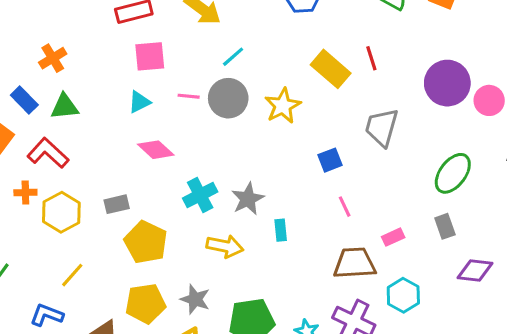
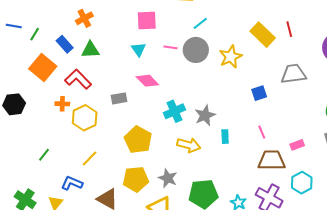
cyan triangle: (139, 102) -> (138, 49), turned -42
gray trapezoid: (382, 127) -> (293, 74), turned 64
gray rectangle: (117, 204) -> (119, 98), moved
pink line: (345, 207) -> (262, 132), moved

